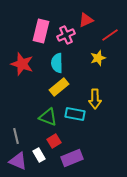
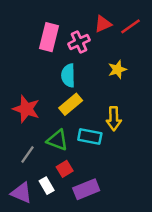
red line: (110, 35) -> (131, 26), moved
red star: (22, 64) -> (26, 109), moved
gray line: (16, 136) -> (27, 155), moved, turned 49

